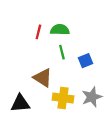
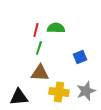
green line: (62, 52) -> (39, 48), moved, turned 32
brown triangle: (43, 78) -> (40, 73), turned -30

